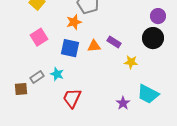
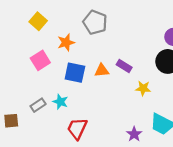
orange star: (74, 22) -> (66, 42), moved
brown square: (21, 89) -> (11, 121), moved

